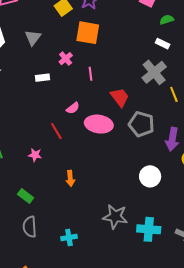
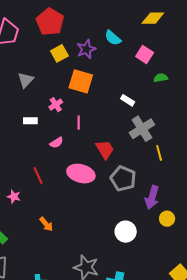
white rectangle: (163, 44) -> (128, 100), moved
pink semicircle: (73, 108) -> (56, 143), moved
orange arrow: (70, 178) -> (46, 224), turned -42

